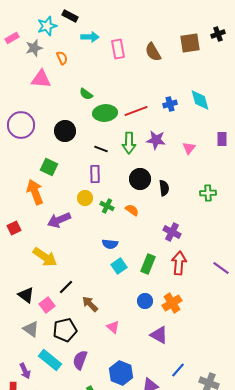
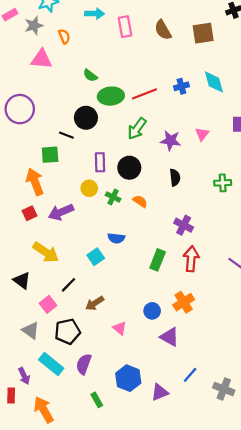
brown square: (190, 43) -> (203, 33), moved
black circle: (65, 131) -> (86, 118), moved
purple star: (156, 140) -> (171, 141), moved
green arrow: (129, 143) -> (137, 129), turned 35
black line: (101, 149) -> (66, 135), moved
green square: (49, 167) -> (50, 155), turned -30
black circle: (140, 179) -> (129, 168), moved
red square: (14, 228) -> (30, 213), moved
cyan square: (119, 266) -> (96, 257), moved
black triangle: (26, 295) -> (22, 281), moved
blue circle: (145, 301) -> (152, 311), moved
brown arrow: (90, 304) -> (95, 303), turned -78

